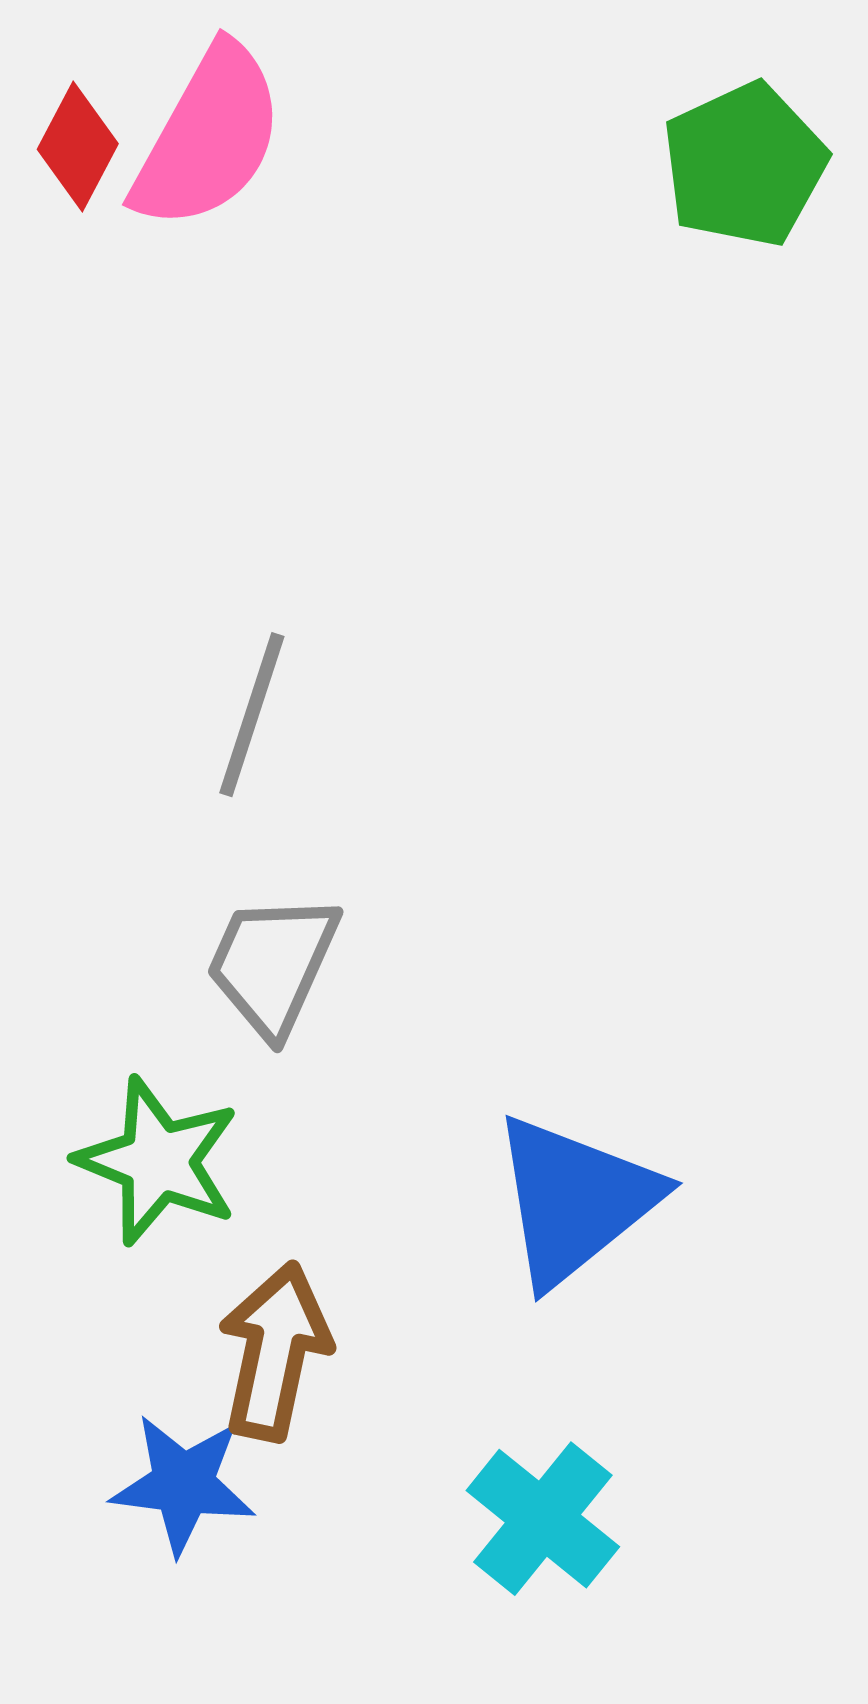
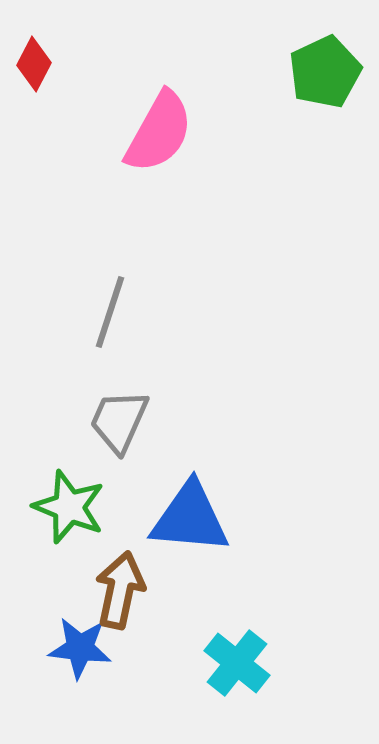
pink semicircle: (208, 137) -> (159, 132), moved
blue triangle: (575, 1200) -> (190, 518), moved, turned 44

